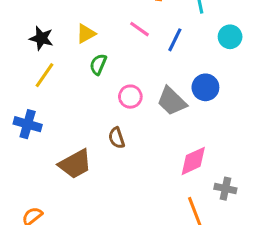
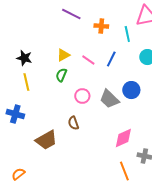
pink line: (140, 29) -> (88, 60), moved
yellow triangle: (86, 34) -> (63, 55), moved
yellow line: (44, 75) -> (26, 82), turned -48

